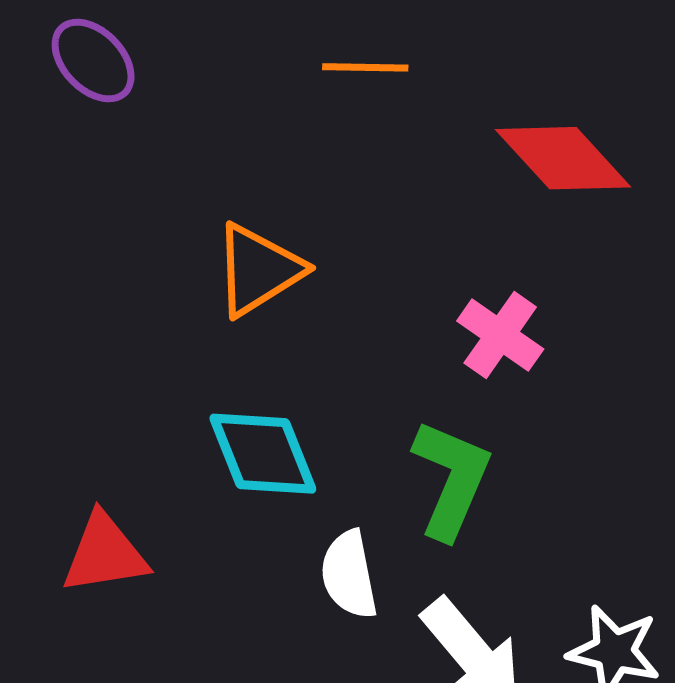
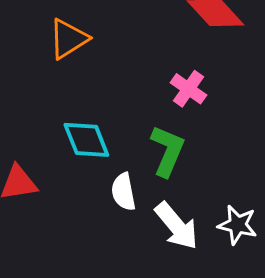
orange triangle: (258, 270) -> (68, 39), moved

